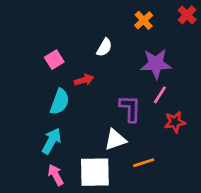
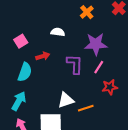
white semicircle: (104, 47) -> (58, 32), turned -112
purple L-shape: (130, 108) -> (75, 64), moved
orange line: (144, 163) -> (86, 108), moved

